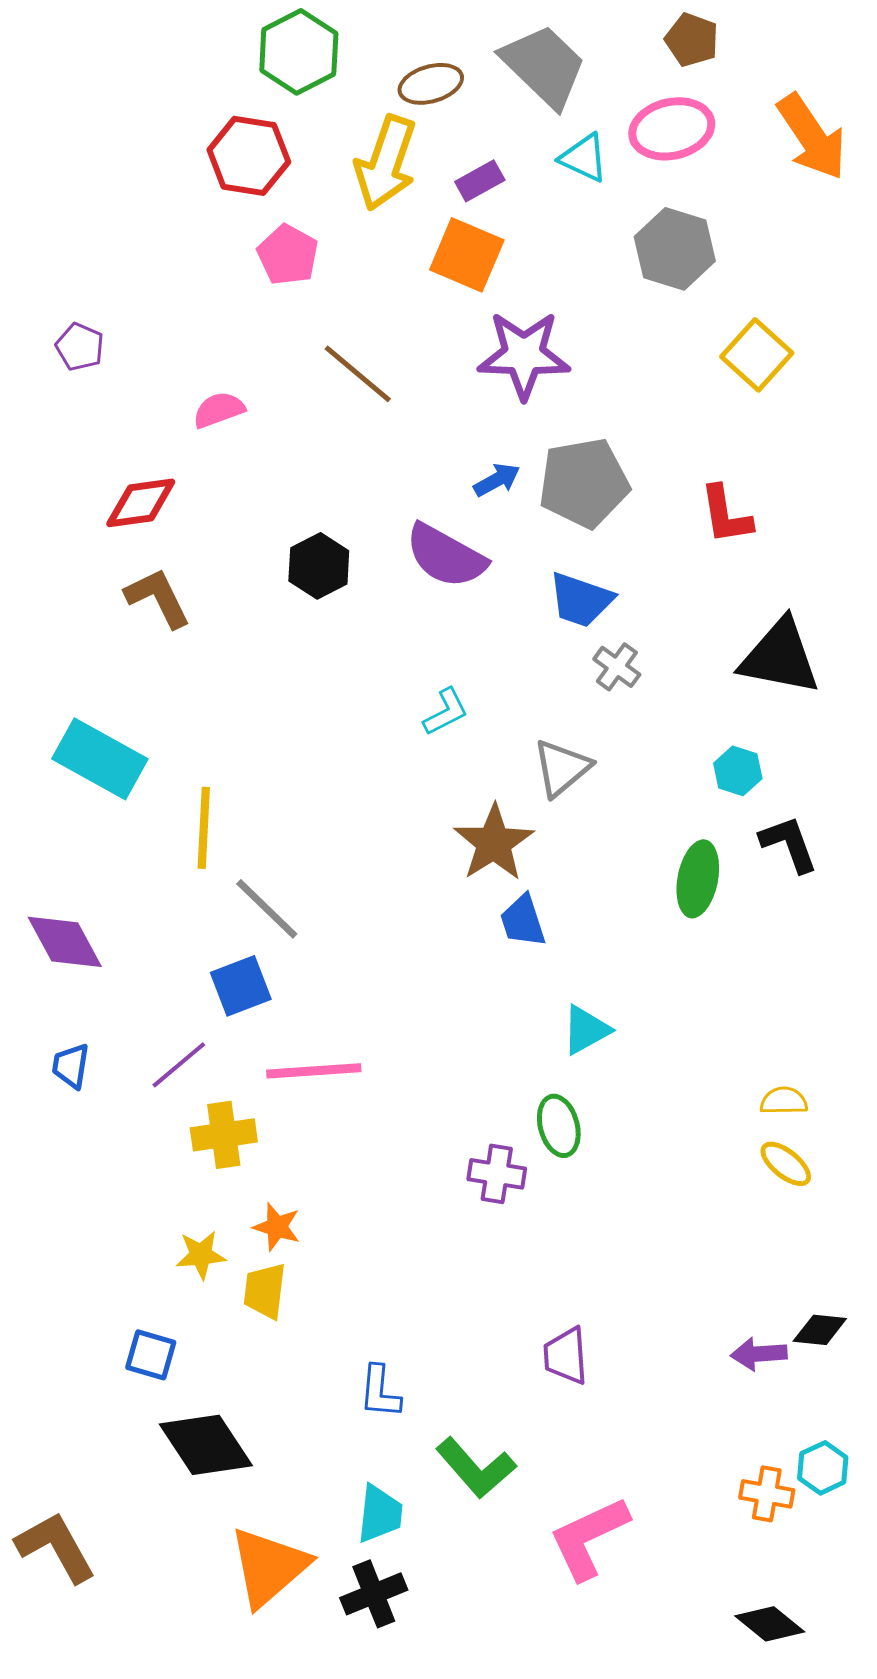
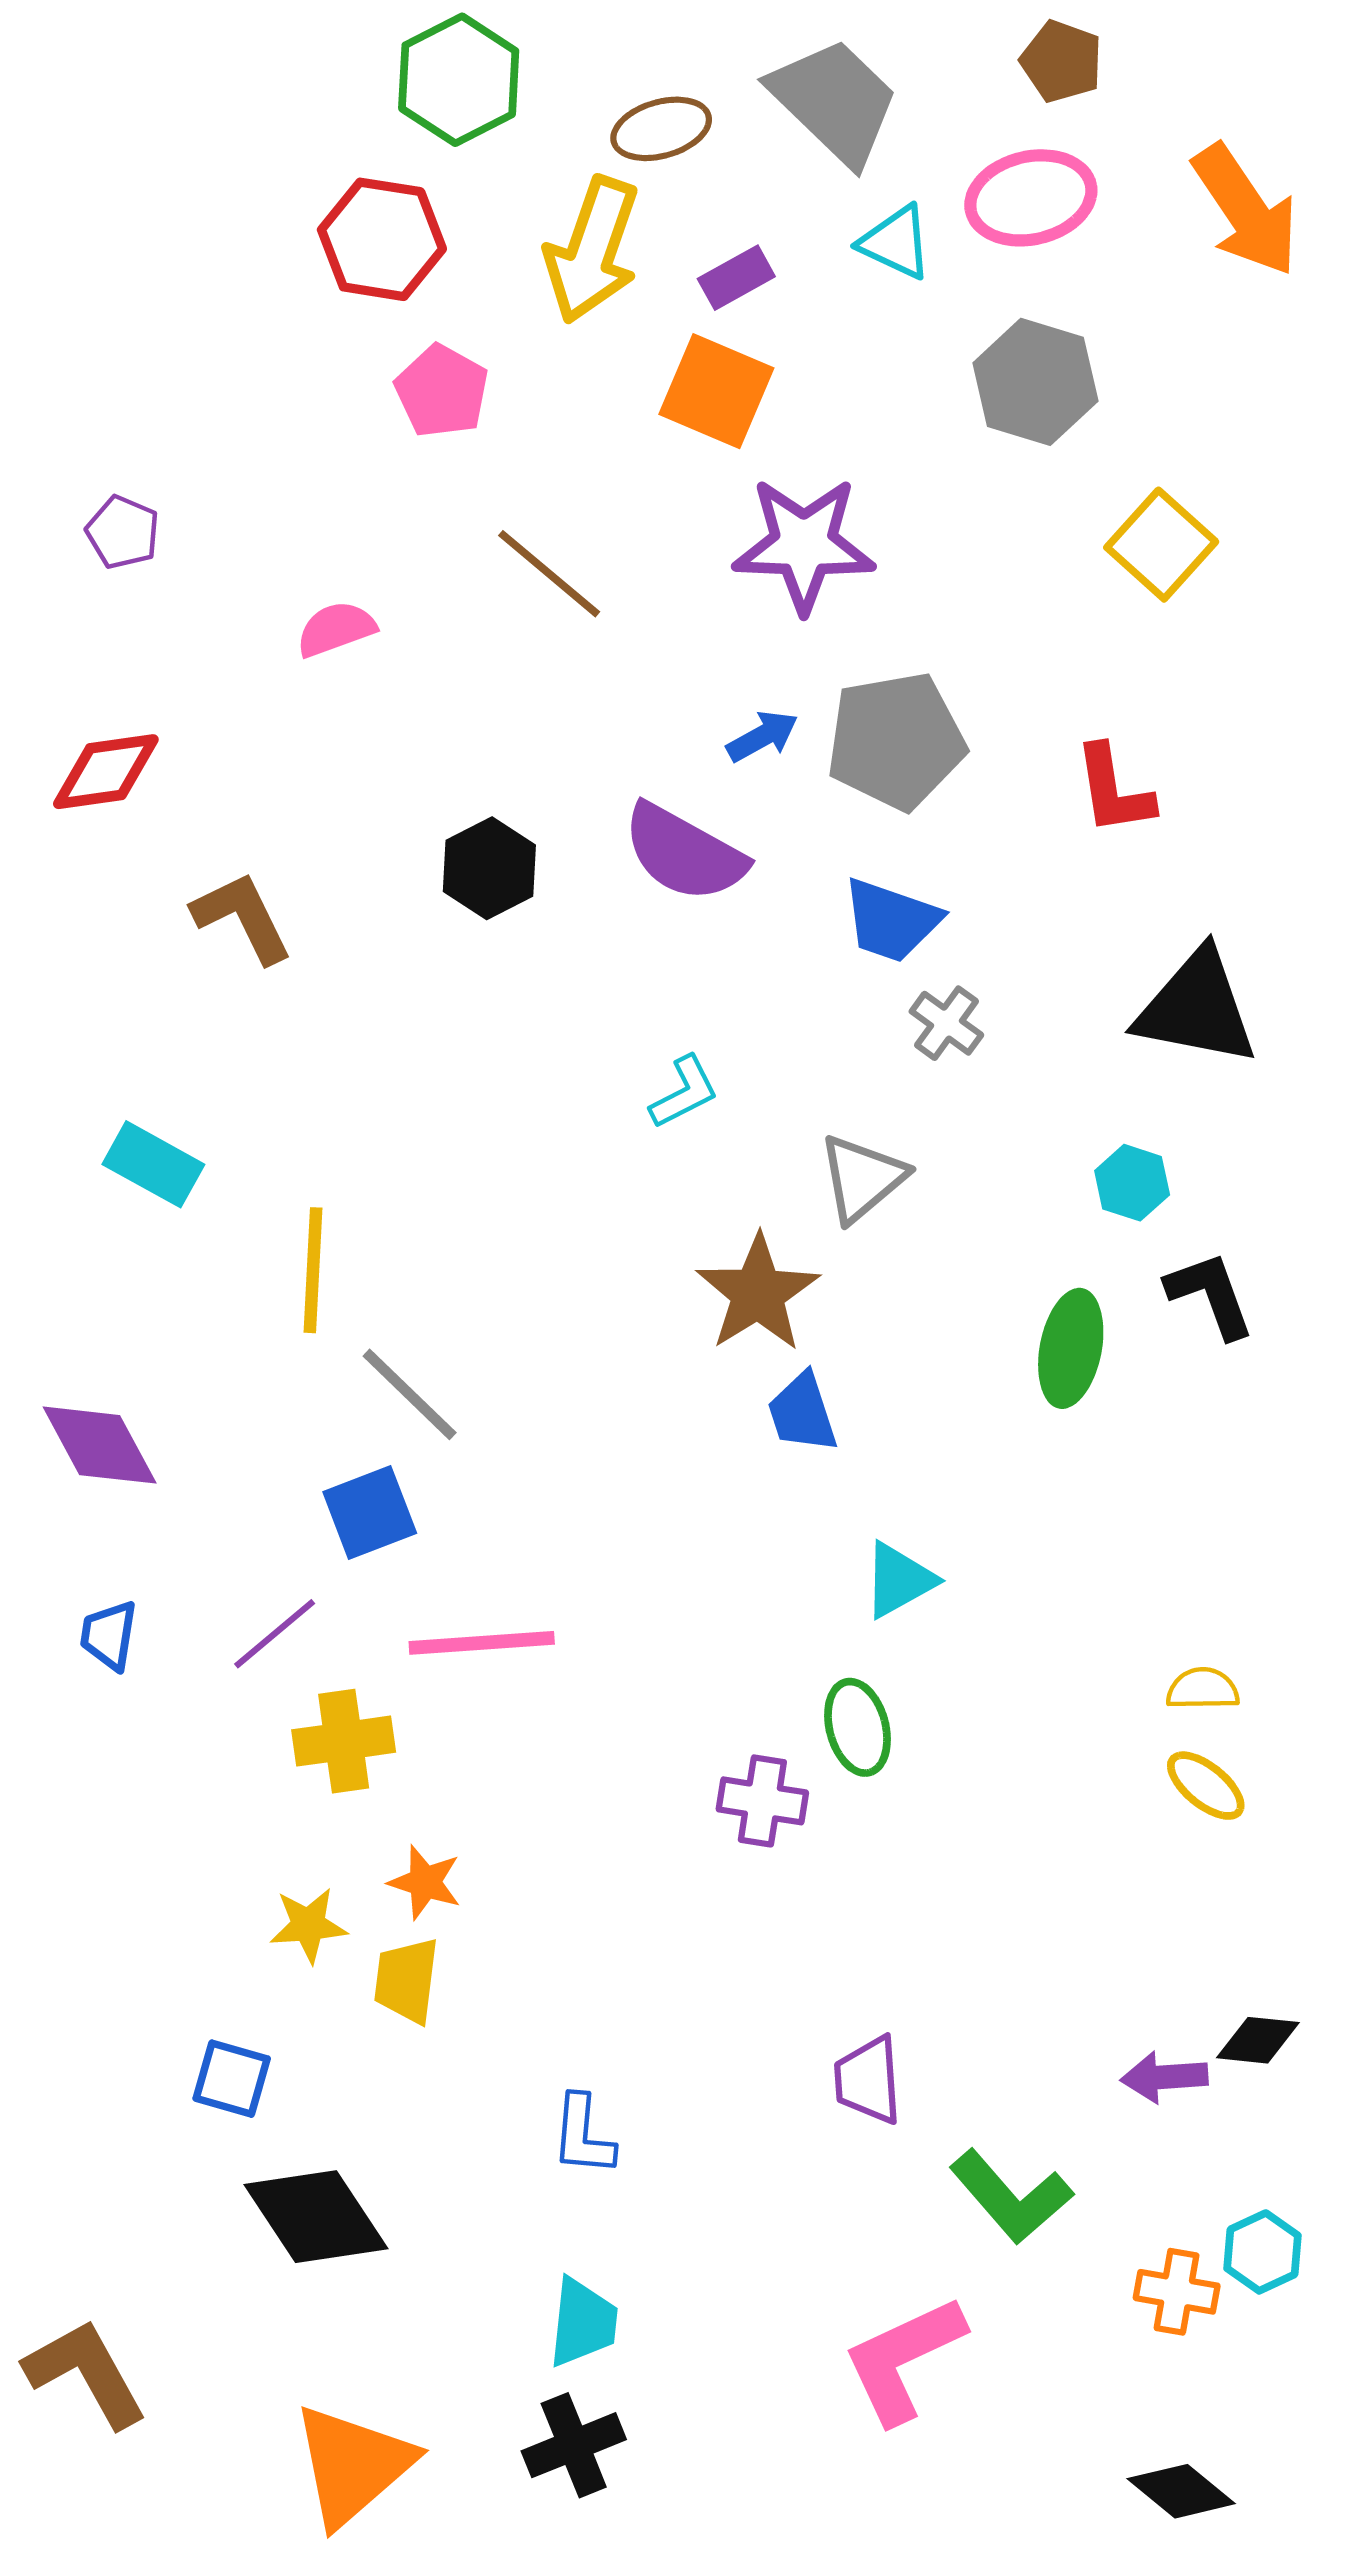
red diamond: (141, 503) -> (106, 772), moved
cyan rectangle: (100, 759) -> (153, 1164), size x0.7
green L-shape: (476, 1468) -> (1011, 2197), moved
orange triangle: (269, 1567) -> (353, 2465), moved

